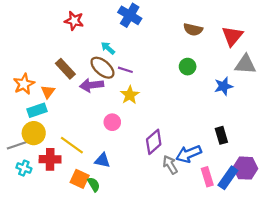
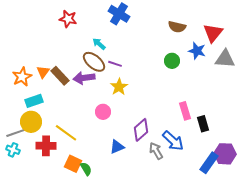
brown rectangle: (65, 69) -> (60, 76), moved
blue star: (224, 86) -> (197, 51), moved, turned 30
orange triangle: (48, 92) -> (43, 72), moved
blue arrow: (189, 154) -> (173, 141), turned -115
blue triangle: (102, 160) -> (117, 147), moved, turned -35
cyan cross: (24, 168) -> (13, 150), moved
pink rectangle: (207, 177) -> (185, 111), moved

